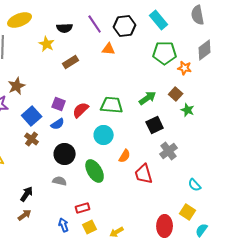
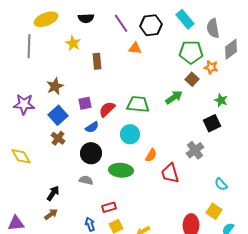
gray semicircle: (198, 15) -> (213, 28), moved
black semicircle: (65, 28) -> (86, 18), moved
brown rectangle: (71, 62) -> (97, 61), turned -63
brown star: (17, 86) -> (55, 86), moved
brown square: (176, 94) -> (192, 79), moved
purple square: (59, 104) -> (85, 103), turned -32
green star: (188, 110) -> (221, 100), moved
blue semicircle: (58, 124) -> (92, 127), moved
black square: (155, 125) -> (212, 123), moved
green ellipse: (95, 171) -> (121, 170), turned -55

